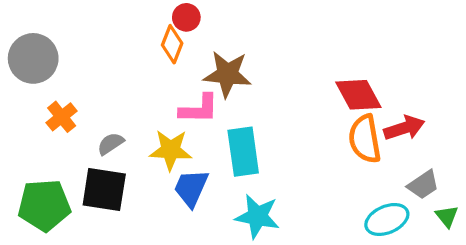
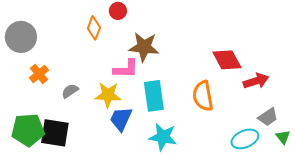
orange diamond: (172, 44) -> (94, 28), moved
orange semicircle: (365, 139) -> (203, 96), moved
black square: (104, 189) -> (55, 133), moved

